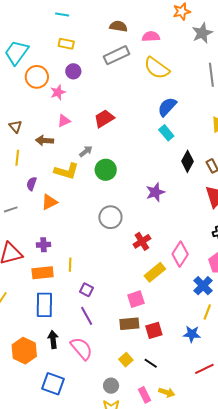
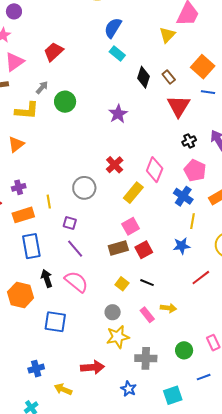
pink triangle: (64, 121) -> (14, 62), size x1.5
gray circle: (110, 217) -> (84, 188), moved
pink square: (136, 299) -> (131, 226), moved

